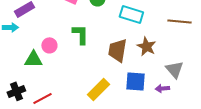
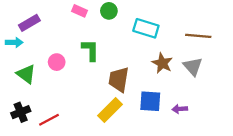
brown trapezoid: (117, 50) -> (119, 80), moved
green triangle: (33, 59) -> (26, 74), moved, turned 36
gray triangle: (174, 69) -> (193, 66), moved

